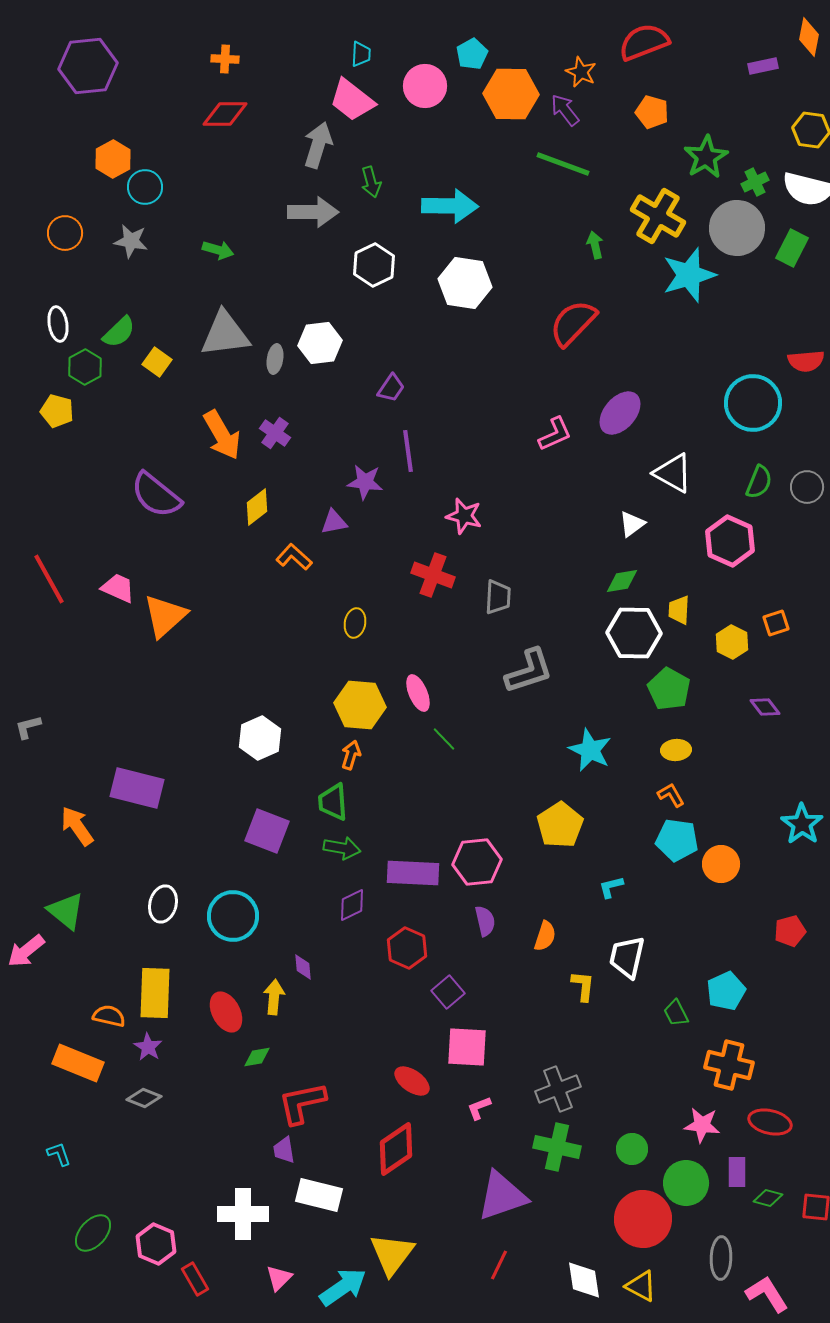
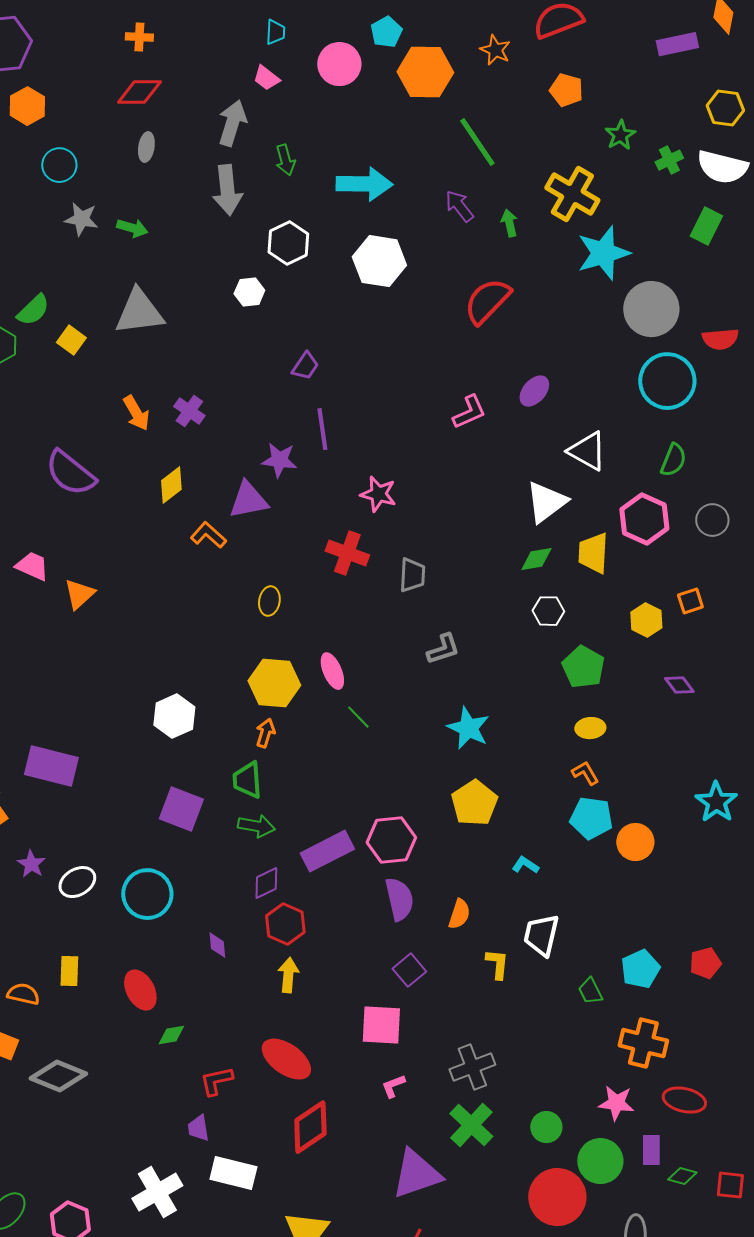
purple rectangle: (763, 66) -> (677, 44), size x1.4
pink trapezoid: (352, 100) -> (266, 78), size x0.6
purple arrow: (565, 110) -> (459, 206), moved
green star: (706, 157) -> (620, 135), size x0.7
orange hexagon: (113, 159) -> (27, 106), moved
green line: (563, 164) -> (477, 142), turned 36
gray arrow: (313, 212) -> (227, 190), turned 84
gray circle: (737, 228) -> (651, 309), moved
gray star: (131, 241) -> (81, 219), moved
white hexagon: (320, 343) -> (249, 292), moved, size x0.7
gray ellipse: (275, 359) -> (146, 147), moved
purple ellipse: (620, 413) -> (534, 391), size x0.7
orange arrow: (222, 435) -> (136, 413), size x0.7
gray circle: (807, 487) -> (712, 520), moved
purple triangle: (334, 522) -> (248, 500), size x1.5
white triangle: (632, 524) -> (546, 502), size x1.6
yellow trapezoid: (679, 610) -> (593, 553), moved, size x1.4
orange triangle: (165, 616) -> (79, 594), size x0.7
white hexagon: (634, 633) -> (548, 611), size x0.6
gray L-shape: (529, 671) -> (443, 649), size x0.7
cyan star: (590, 750) -> (468, 728), moved
purple rectangle: (413, 873) -> (327, 851), turned -30
cyan L-shape: (611, 887) -> (525, 865), turned 48
white ellipse: (163, 904) -> (77, 882), turned 45
purple semicircle: (485, 921) -> (399, 899), size x1.4
red pentagon: (790, 931) -> (705, 963), moved
red hexagon: (407, 948) -> (285, 924), moved
purple square: (448, 992) -> (409, 970), moved
yellow rectangle: (155, 993) -> (69, 971), size x0.6
yellow arrow: (274, 997) -> (288, 975), moved
purple star: (148, 1047) -> (31, 864), moved
red ellipse: (412, 1081) -> (286, 1059), moved, size x1.4
gray diamond: (144, 1098) -> (58, 1076), size x1.6
red L-shape: (302, 1103) -> (216, 1081), size x0.7
green cross: (557, 1147) -> (471, 1125), turned 30
white cross: (243, 1214) -> (157, 1192), turned -30

